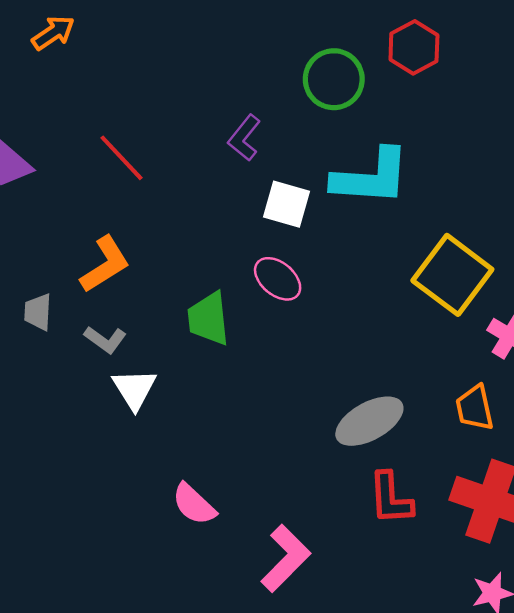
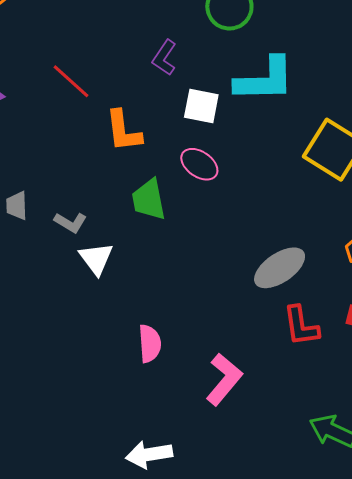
orange L-shape: (105, 264) -> (123, 131), moved, turned 120
pink semicircle: (194, 504) -> (150, 344), turned -132

